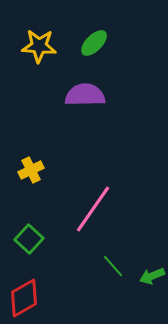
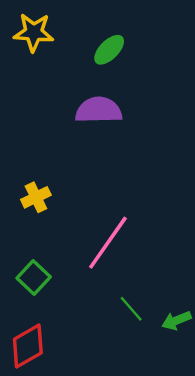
yellow star: (39, 46) -> (34, 32), moved

